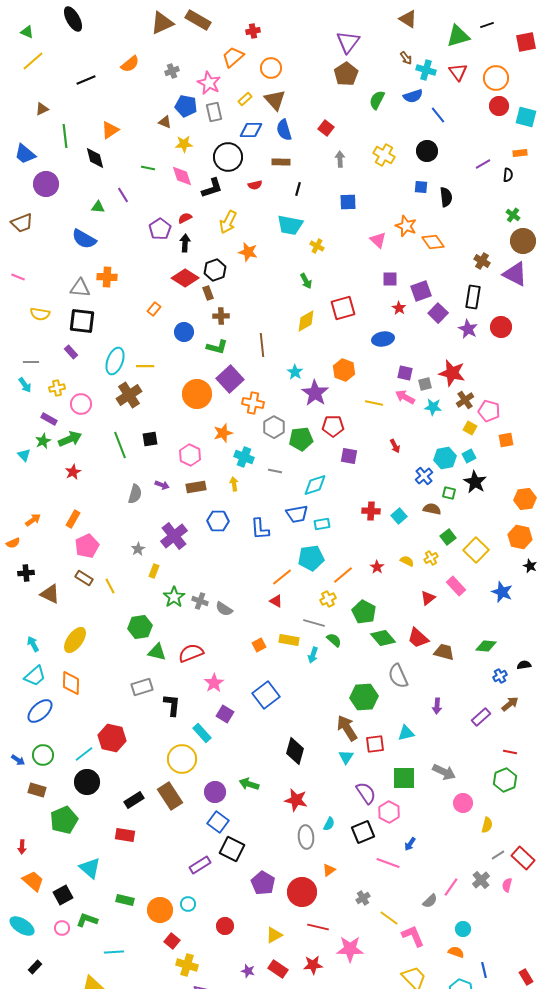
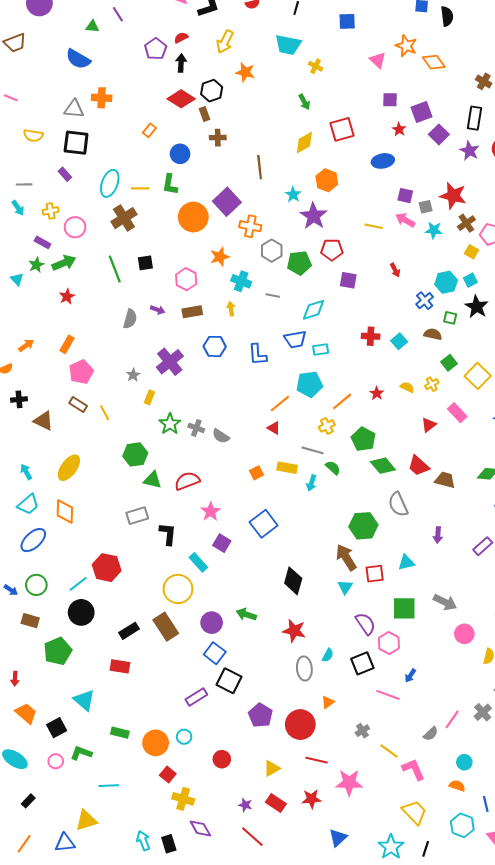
green L-shape: (217, 347) -> (170, 184), moved, turned 85
orange hexagon: (344, 370) -> (327, 180), moved

